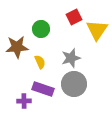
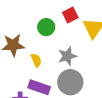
green circle: (41, 29) -> (46, 27), moved

